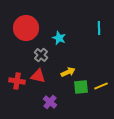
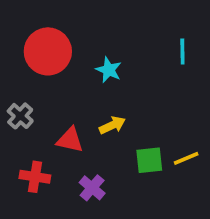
gray cross: (41, 55) -> (20, 116), moved
yellow arrow: (68, 72) -> (112, 125), moved
red cross: (17, 81) -> (35, 177), moved

